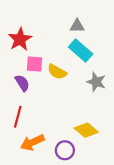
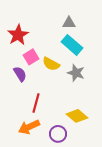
pink square: (35, 64) -> (31, 57), turned -35
gray star: (96, 82) -> (76, 73), moved
red line: (18, 117) -> (36, 103), moved

